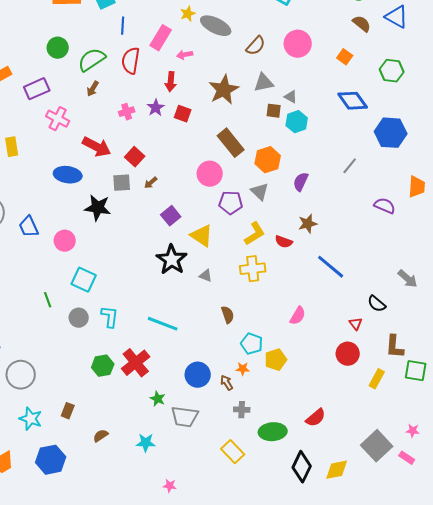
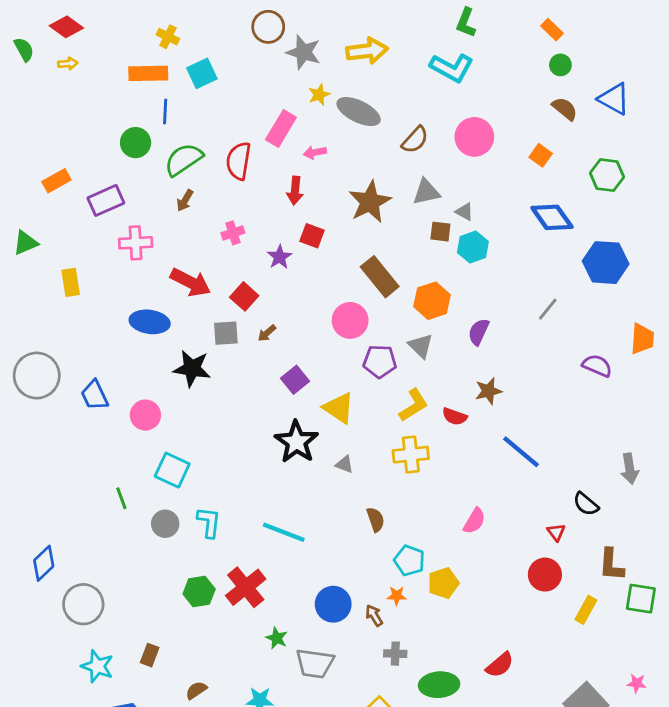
blue line: (123, 26) -> (165, 112), moved
purple star: (156, 108) -> (280, 257), moved
pink cross: (58, 119) -> (136, 243), turned -30
gray arrow: (408, 279) -> (630, 469), turned 40

